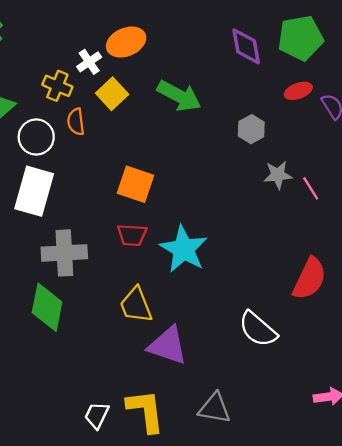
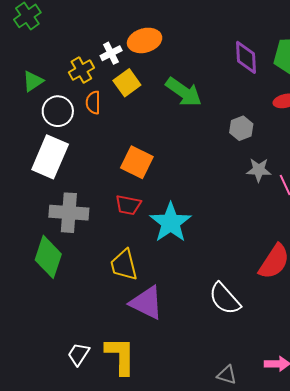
yellow cross: (57, 86) -> (81, 70), turned 30
gray triangle: (215, 408) -> (227, 375), moved, size x0.7

